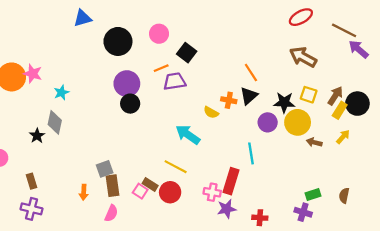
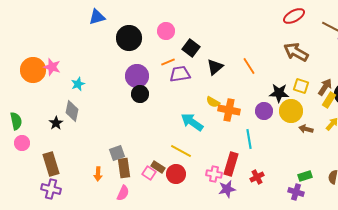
black triangle: (249, 96) -> (215, 67), moved
orange cross: (229, 100) -> (229, 110), moved, size x1.5
brown rectangle: (32, 181) -> (51, 164), size x1.6
red cross: (260, 218) -> (257, 177), moved, turned -32

